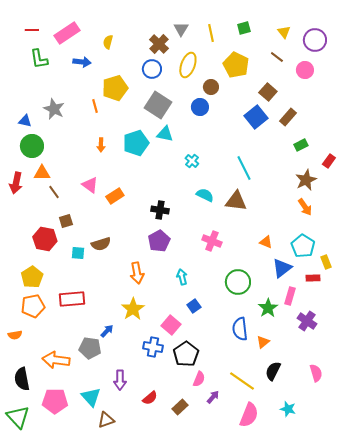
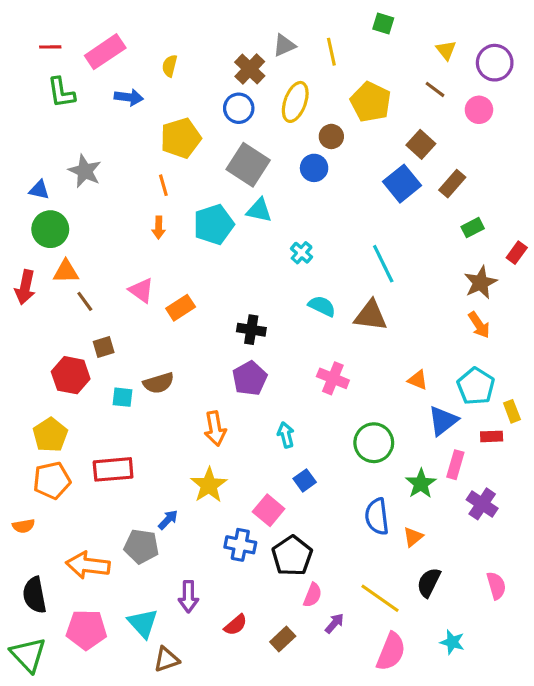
green square: (244, 28) -> (383, 23), moved, turned 32
gray triangle: (181, 29) -> (284, 45), turned 35
orange line: (95, 106) -> (163, 185), moved

